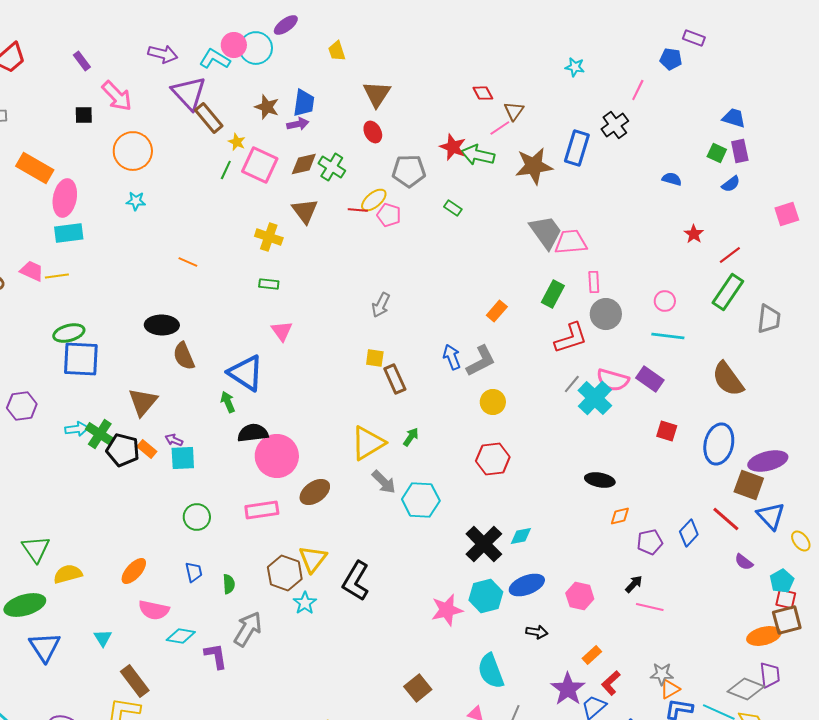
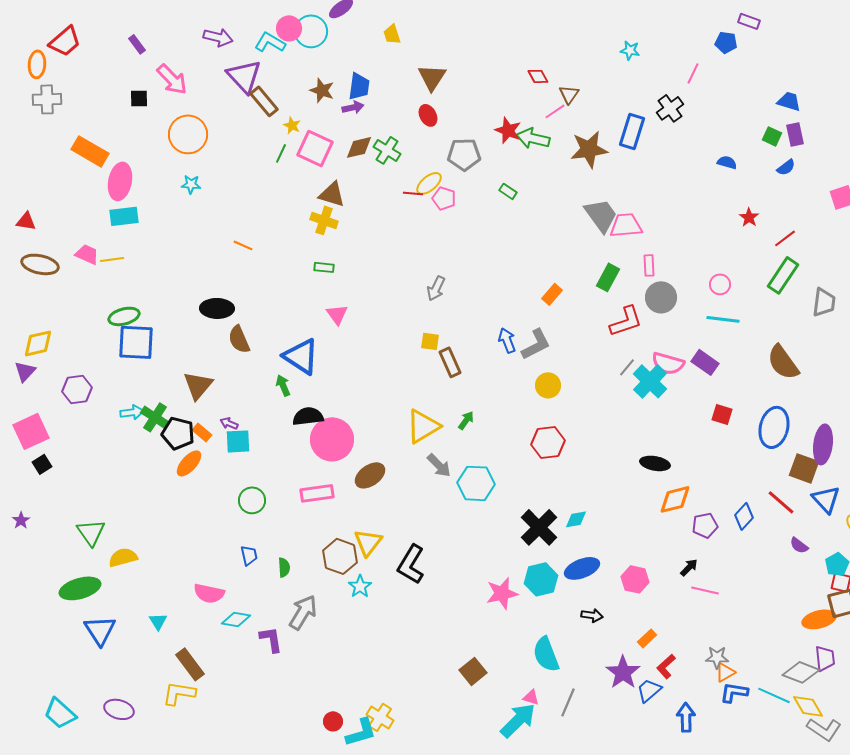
brown triangle: (305, 211) -> (332, 194), moved, turned -36
purple ellipse: (768, 461) -> (823, 444), turned -69
orange diamond: (620, 516) -> (675, 499), size x1.6
orange ellipse: (134, 571) -> (189, 463), moved

